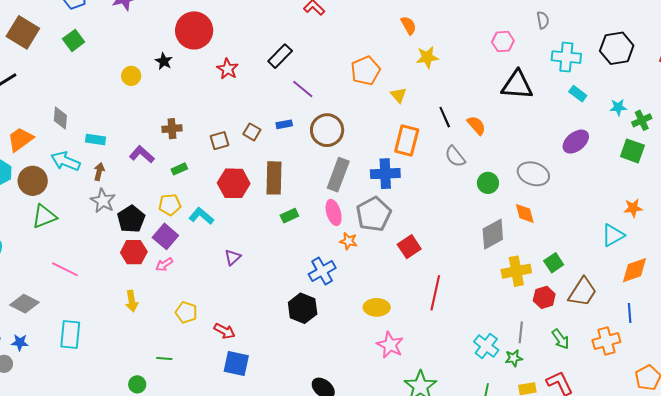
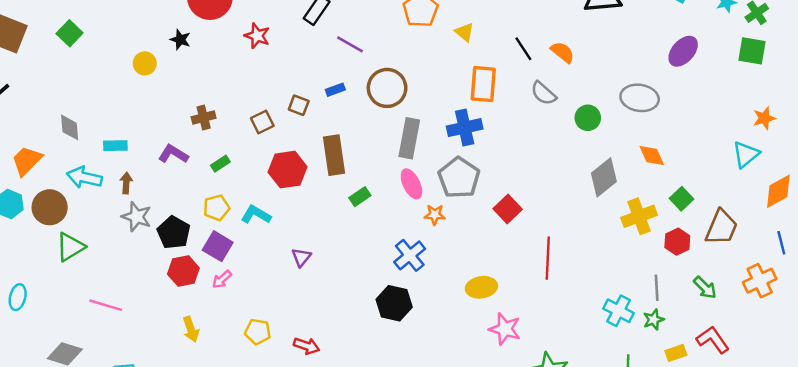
orange diamond: (525, 213) -> (652, 156), moved

